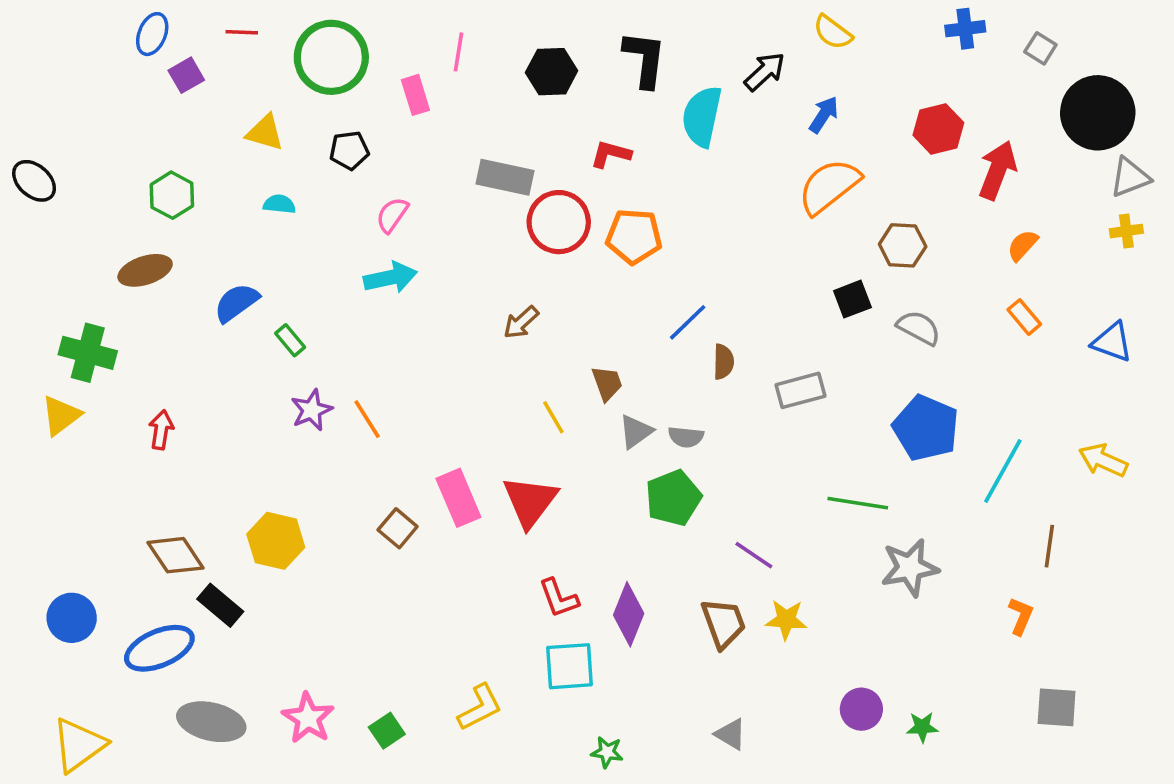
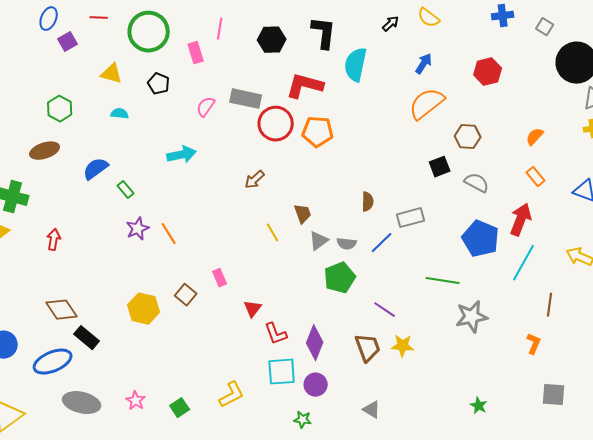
black arrow: (765, 72) -> (391, 24), moved, size x0.7
black pentagon: (349, 150) -> (159, 84), turned 30
red L-shape: (611, 154) -> (305, 86), size x1.6
red arrow: (997, 170) -> (521, 220), moved
pink semicircle: (392, 215) -> (206, 107), moved
blue line: (688, 322) -> (382, 243), moved
pink rectangle: (458, 498) -> (220, 278), size x0.6
red triangle: (530, 501) -> (253, 309), moved, size x0.6
yellow hexagon: (276, 541) -> (144, 309), moved
purple circle: (861, 709) -> (316, 385), moved
pink star: (308, 718) -> (136, 401), size x0.7
green star: (922, 727) -> (479, 406), turned 30

